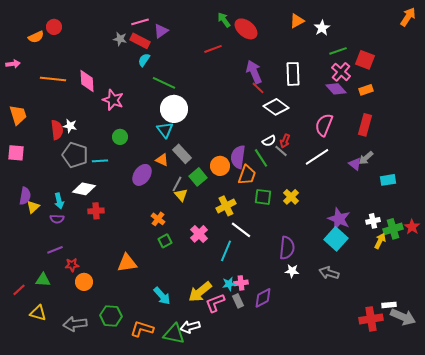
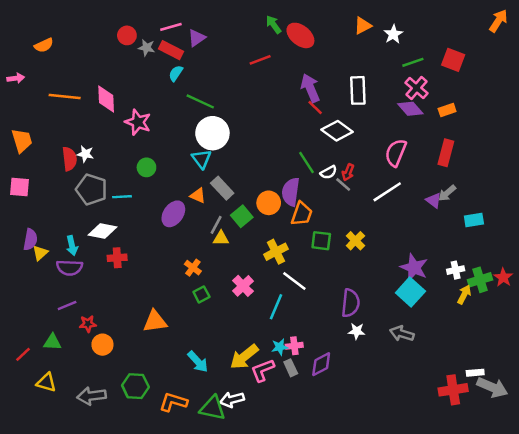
red circle: (54, 27) -> (127, 35), moved
red square: (365, 60) -> (453, 60), moved
green line: (261, 158) -> (307, 163), moved
yellow triangle: (181, 195) -> (221, 238), turned -48
purple semicircle: (57, 219) -> (69, 268), size x1.5

